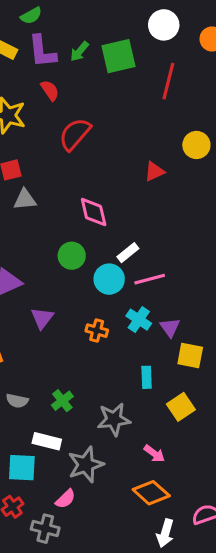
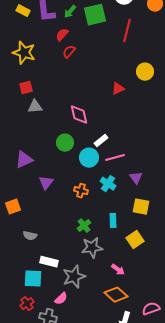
red semicircle: (50, 90) -> (62, 35), moved, turned -104
red semicircle: (75, 134) -> (69, 52), moved, size x0.6
purple triangle: (170, 327) -> (136, 178), moved
green cross: (62, 401) -> (84, 226), moved

